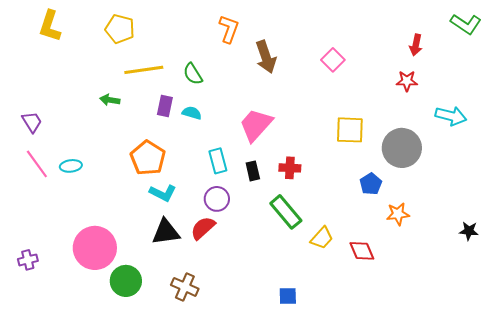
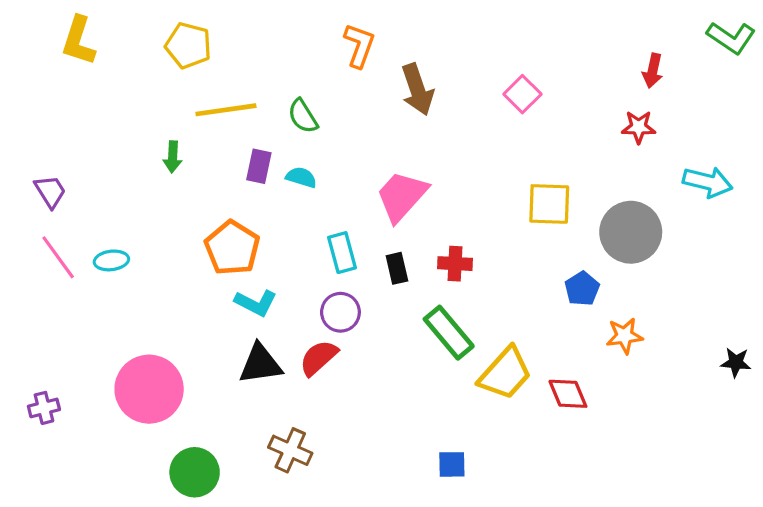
green arrow: (110, 100) -> (173, 157), turned -96
yellow trapezoid: (322, 238) -> (505, 373), size x1.5
green circle: (126, 281) -> (195, 472), moved

